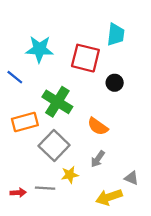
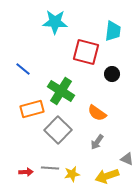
cyan star: (39, 49) -> (55, 22), moved
yellow star: (70, 175) -> (72, 174), moved

